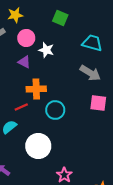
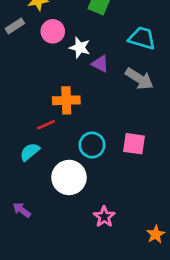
purple triangle: (24, 62) -> (100, 64), moved
pink square: (98, 103) -> (134, 144), moved
cyan circle: (55, 110) -> (92, 145), moved

